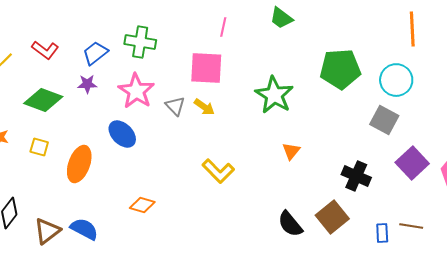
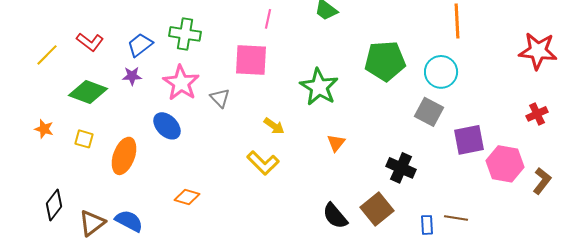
yellow arrow: (204, 107) -> (274, 126), moved
purple square: (412, 163) -> (469, 140), moved, turned 32

